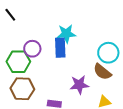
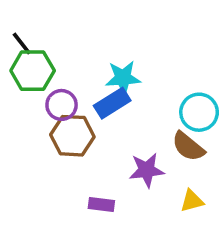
blue rectangle: (60, 48) -> (112, 103), turned 60
green hexagon: (18, 62) -> (33, 71), moved
brown hexagon: (22, 89) -> (72, 136), moved

